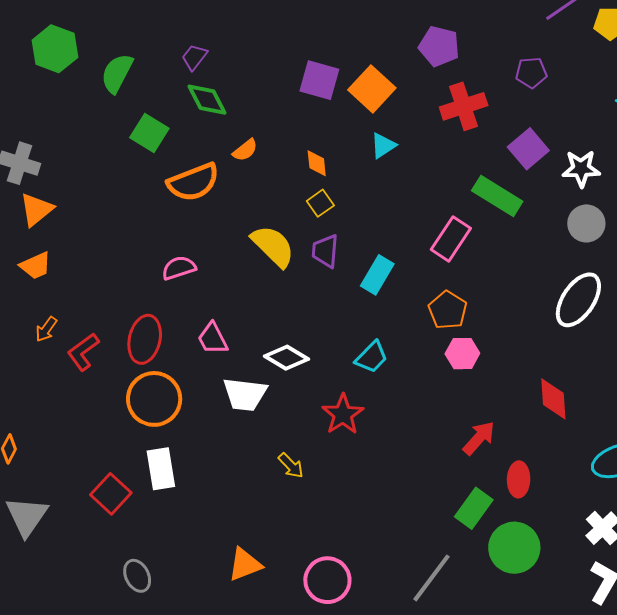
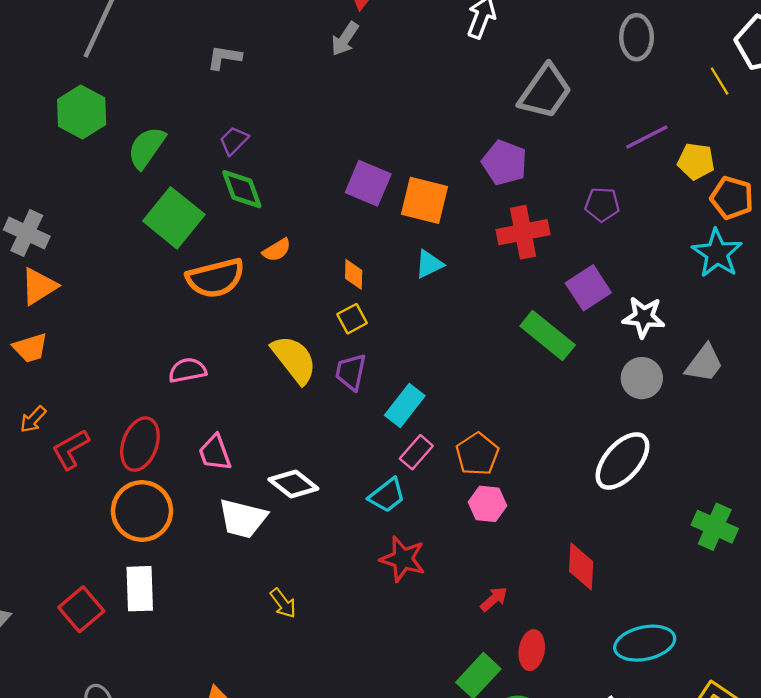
orange square: (372, 89) -> (425, 200), turned -36
green square: (149, 133) -> (174, 218), size x1.4
pink rectangle: (451, 239) -> (416, 452), moved, size x0.7
red star: (343, 414) -> (403, 559), moved, turned -30
red arrow: (479, 438) -> (494, 599), size x0.7

